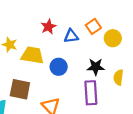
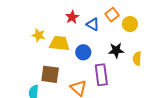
blue triangle: (71, 36) -> (93, 24), turned 40
purple rectangle: (91, 93) -> (101, 75), moved

